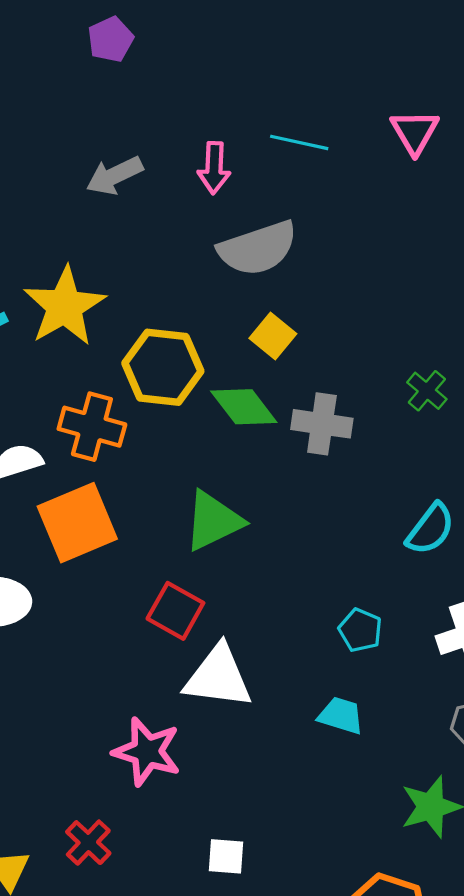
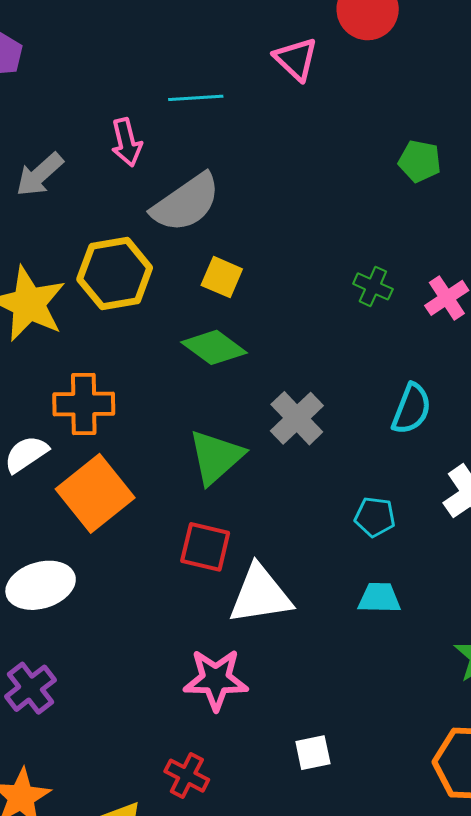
yellow hexagon: (163, 367) -> (115, 274), moved
gray cross: (322, 424) -> (297, 418), moved, turned -36

